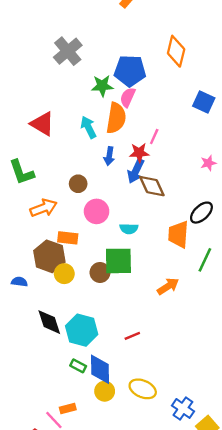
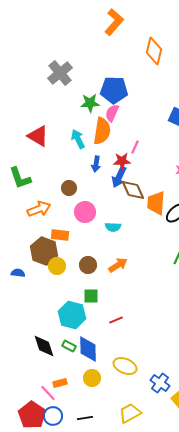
orange diamond: (176, 51) -> (154, 51), moved
orange trapezoid: (178, 234) -> (156, 203), moved
green square: (118, 261) -> (91, 296), moved, size x0.6
orange arrow: (168, 286) -> (118, 265), moved
black diamond: (49, 322) -> (44, 346), moved
yellow circle: (105, 391) -> (92, 378), moved

